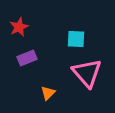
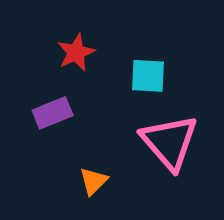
red star: (19, 27) -> (76, 53), moved

